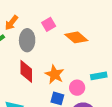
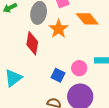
orange star: (55, 74) -> (59, 29), moved

